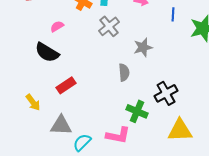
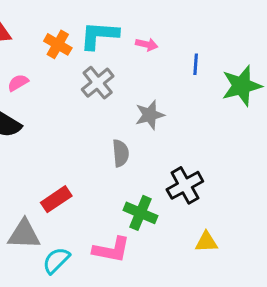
red rectangle: (66, 85) -> (56, 199), moved
yellow triangle: (180, 130) -> (206, 242), size x0.6

